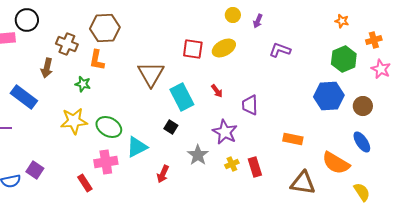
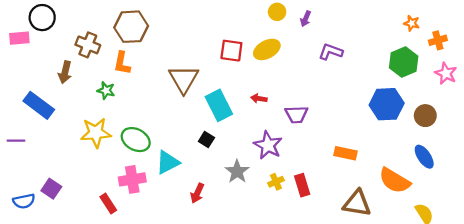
orange star: (342, 21) -> (412, 23), moved
red arrow: (217, 91) -> (259, 98), turned 136
purple trapezoid: (250, 105) -> (296, 114), turned -90

